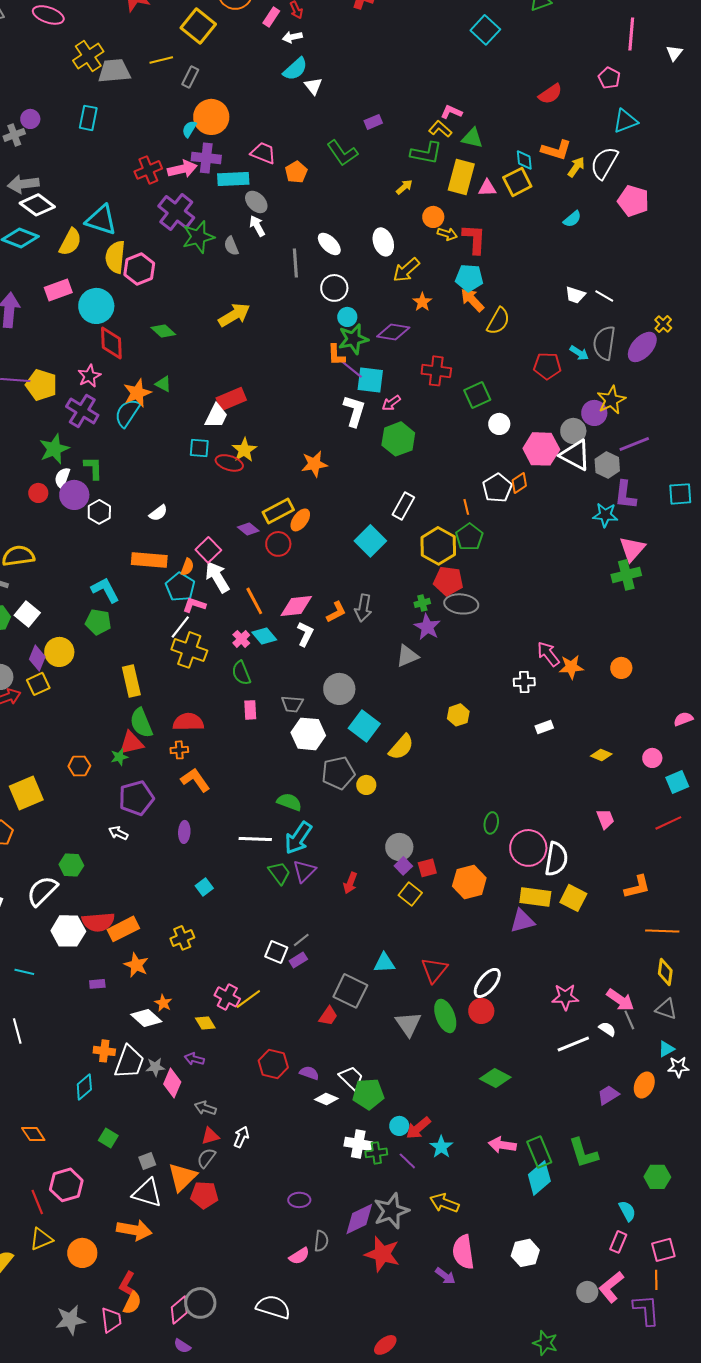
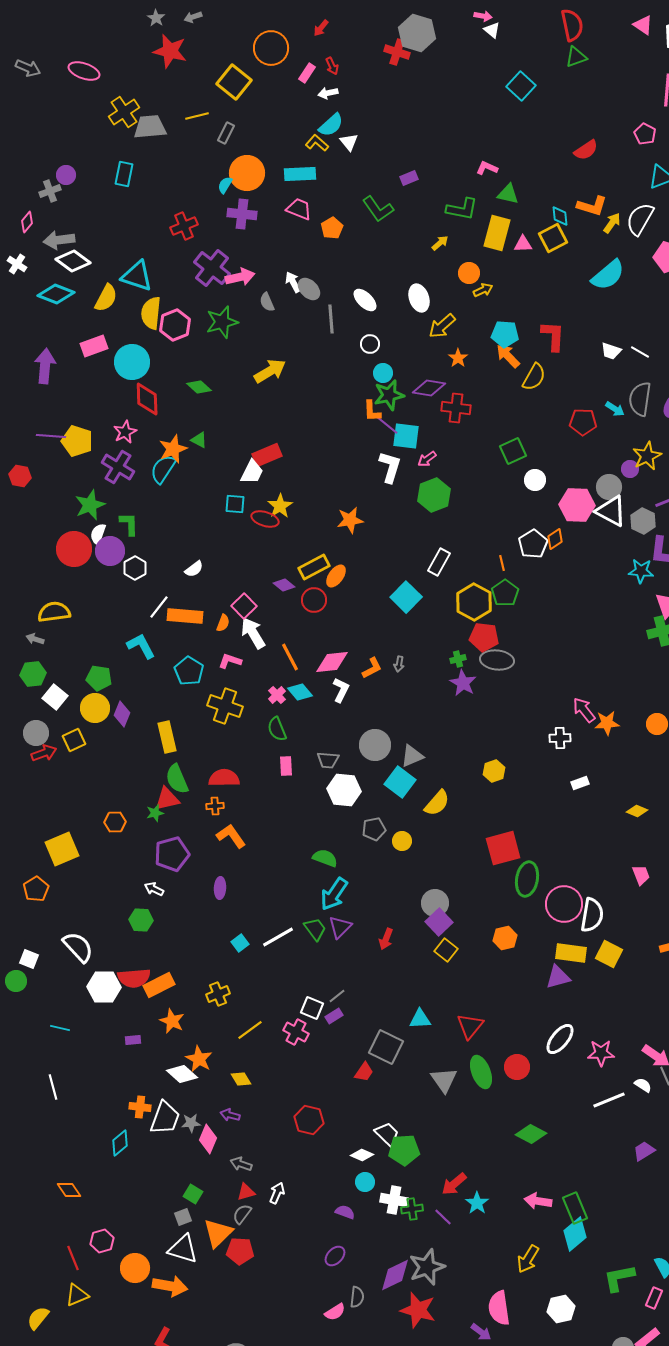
yellow L-shape: (440, 129) -> (317, 143), moved
pink arrow: (182, 169) -> (240, 277), moved
cyan rectangle: (233, 179) -> (300, 174), moved
gray ellipse: (256, 202) -> (309, 289), moved
cyan semicircle: (572, 219) -> (608, 275), size x1.8
yellow arrow: (447, 234) -> (483, 290), turned -42
green star: (198, 237) -> (222, 322), moved
red L-shape: (474, 239) -> (553, 336), moved
white circle: (334, 288) -> (370, 344), size x0.7
red cross: (436, 371) -> (456, 408), moved
purple circle: (594, 413) -> (630, 469), size x0.7
red circle: (38, 493) -> (74, 549), size x1.8
cyan pentagon: (180, 587) -> (189, 671), moved
gray arrow: (363, 608) -> (399, 664), size x0.6
white square: (27, 614) -> (55, 697), moved
green pentagon: (98, 622) -> (99, 678), moved
white line: (180, 627) -> (159, 607), moved
gray triangle: (407, 656) -> (412, 756), moved
purple diamond: (37, 658) -> (122, 714), moved
gray pentagon: (338, 773) -> (374, 829), size x0.7
green ellipse: (491, 823) -> (527, 879), size x1.6
white line: (255, 839) -> (278, 937), moved, turned -32
green hexagon: (71, 865) -> (141, 920), moved
purple square: (403, 866) -> (439, 922), size x1.5
red square: (427, 868) -> (503, 848), moved, size x1.8
orange hexagon: (469, 882) -> (505, 938), size x0.7
white semicircle: (42, 891) -> (78, 947), turned 92
white ellipse: (487, 983) -> (560, 1039), moved
pink cross: (227, 997) -> (296, 1032), moved
yellow line: (248, 999) -> (250, 1030), moved
orange star: (163, 1003) -> (199, 1059), size x1.5
purple semicircle: (309, 1073) -> (345, 1212), moved
cyan circle: (399, 1126) -> (365, 1182), moved
green square: (108, 1138) -> (193, 1194), moved
green L-shape: (583, 1153) -> (619, 1278), moved, turned 96
pink hexagon: (66, 1185) -> (102, 1241), size x0.7
purple ellipse: (299, 1200) -> (335, 1256), turned -45
yellow arrow: (444, 1203) -> (528, 1259), moved, turned -80
orange circle: (82, 1253) -> (135, 1268), moved

